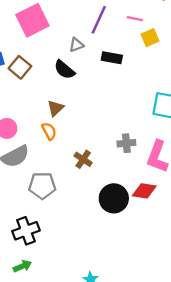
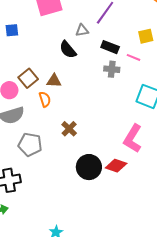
pink line: (135, 19) -> (133, 57), moved
brown square: (20, 67) -> (28, 78), moved
brown triangle: (55, 108) -> (54, 81), turned 35
gray cross: (126, 143) -> (112, 69), moved

